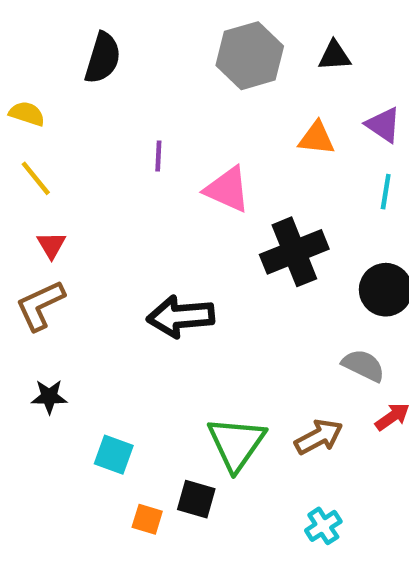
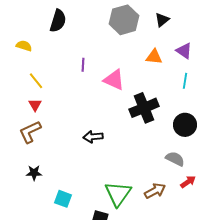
black triangle: (334, 56) -> (162, 20), turned -35
yellow line: (36, 178) -> (36, 81), moved
black arrow: (181, 316) -> (93, 137), size x0.7

